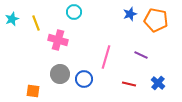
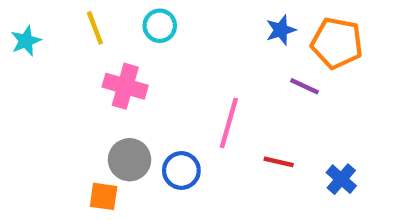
yellow line: (36, 23) -> (95, 28), moved
purple line: (141, 55) -> (305, 86), moved
red line: (129, 84) -> (279, 162), moved
orange square: (33, 91) -> (104, 196), moved

